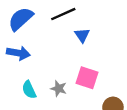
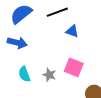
blue triangle: (82, 35) -> (72, 31), turned -40

